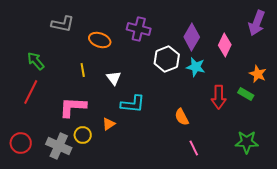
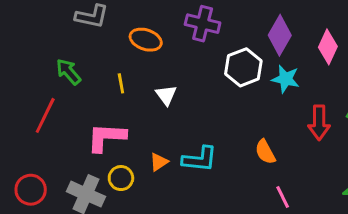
green arrow: (36, 61) -> (68, 72), moved
cyan L-shape: (133, 104) -> (200, 159), moved

